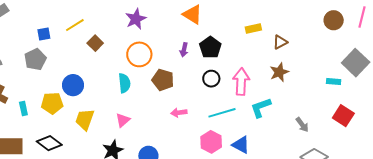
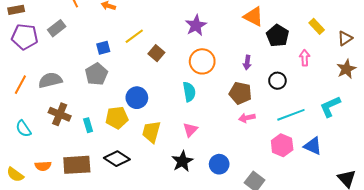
yellow rectangle: (253, 28) -> (317, 26), turned 63
black pentagon: (210, 47) -> (278, 36), moved
purple arrow: (184, 50) -> (247, 63), moved
brown pentagon: (163, 80) -> (240, 93), moved
pink arrow: (241, 82) -> (305, 58), moved, size x0.6

